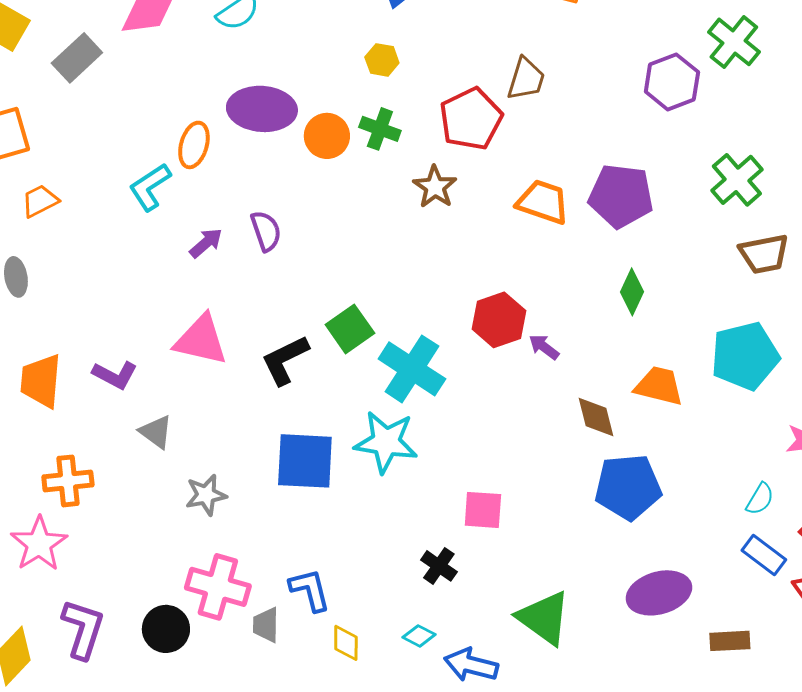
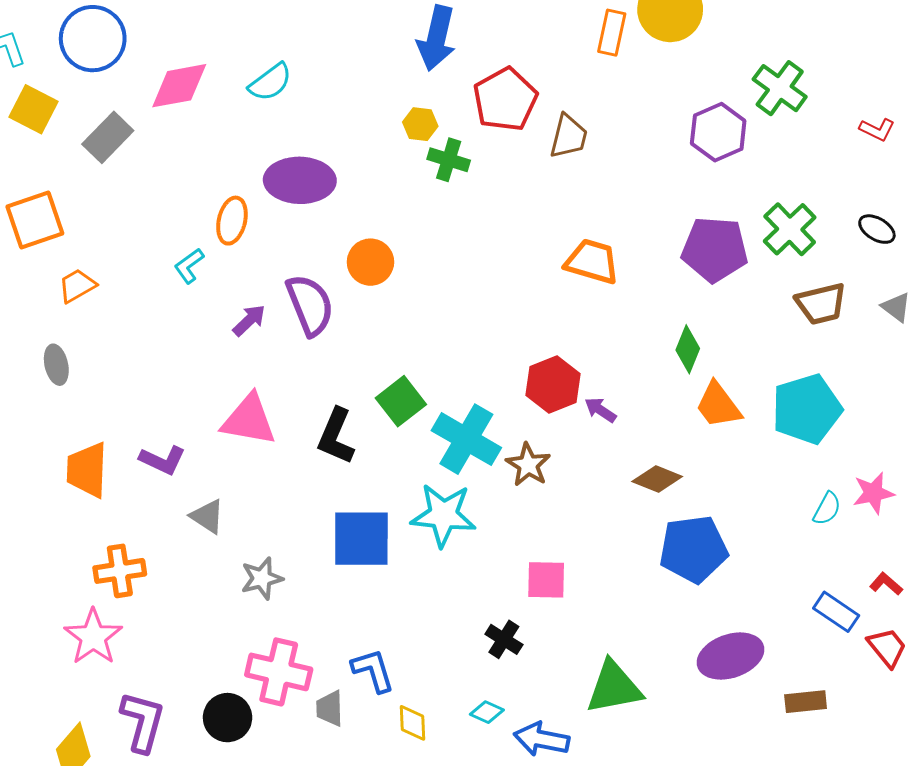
red pentagon: (471, 119) -> (505, 99), moved
green cross: (380, 129) -> (449, 160), moved
orange circle: (327, 136) -> (370, 262), moved
cyan L-shape: (150, 187) -> (189, 266), size x0.7
brown star: (435, 187) -> (528, 465), moved
purple pentagon: (621, 196) -> (715, 249), moved
purple semicircle: (266, 231) -> (310, 305), size x1.5
black L-shape: (285, 360) -> (336, 436), turned -38
orange trapezoid: (659, 386) -> (718, 405), moved, turned -138
brown diamond: (596, 417) -> (657, 479), turned -51
cyan semicircle: (760, 499) -> (827, 509), moved
green triangle: (544, 618) -> (614, 687), turned -44

